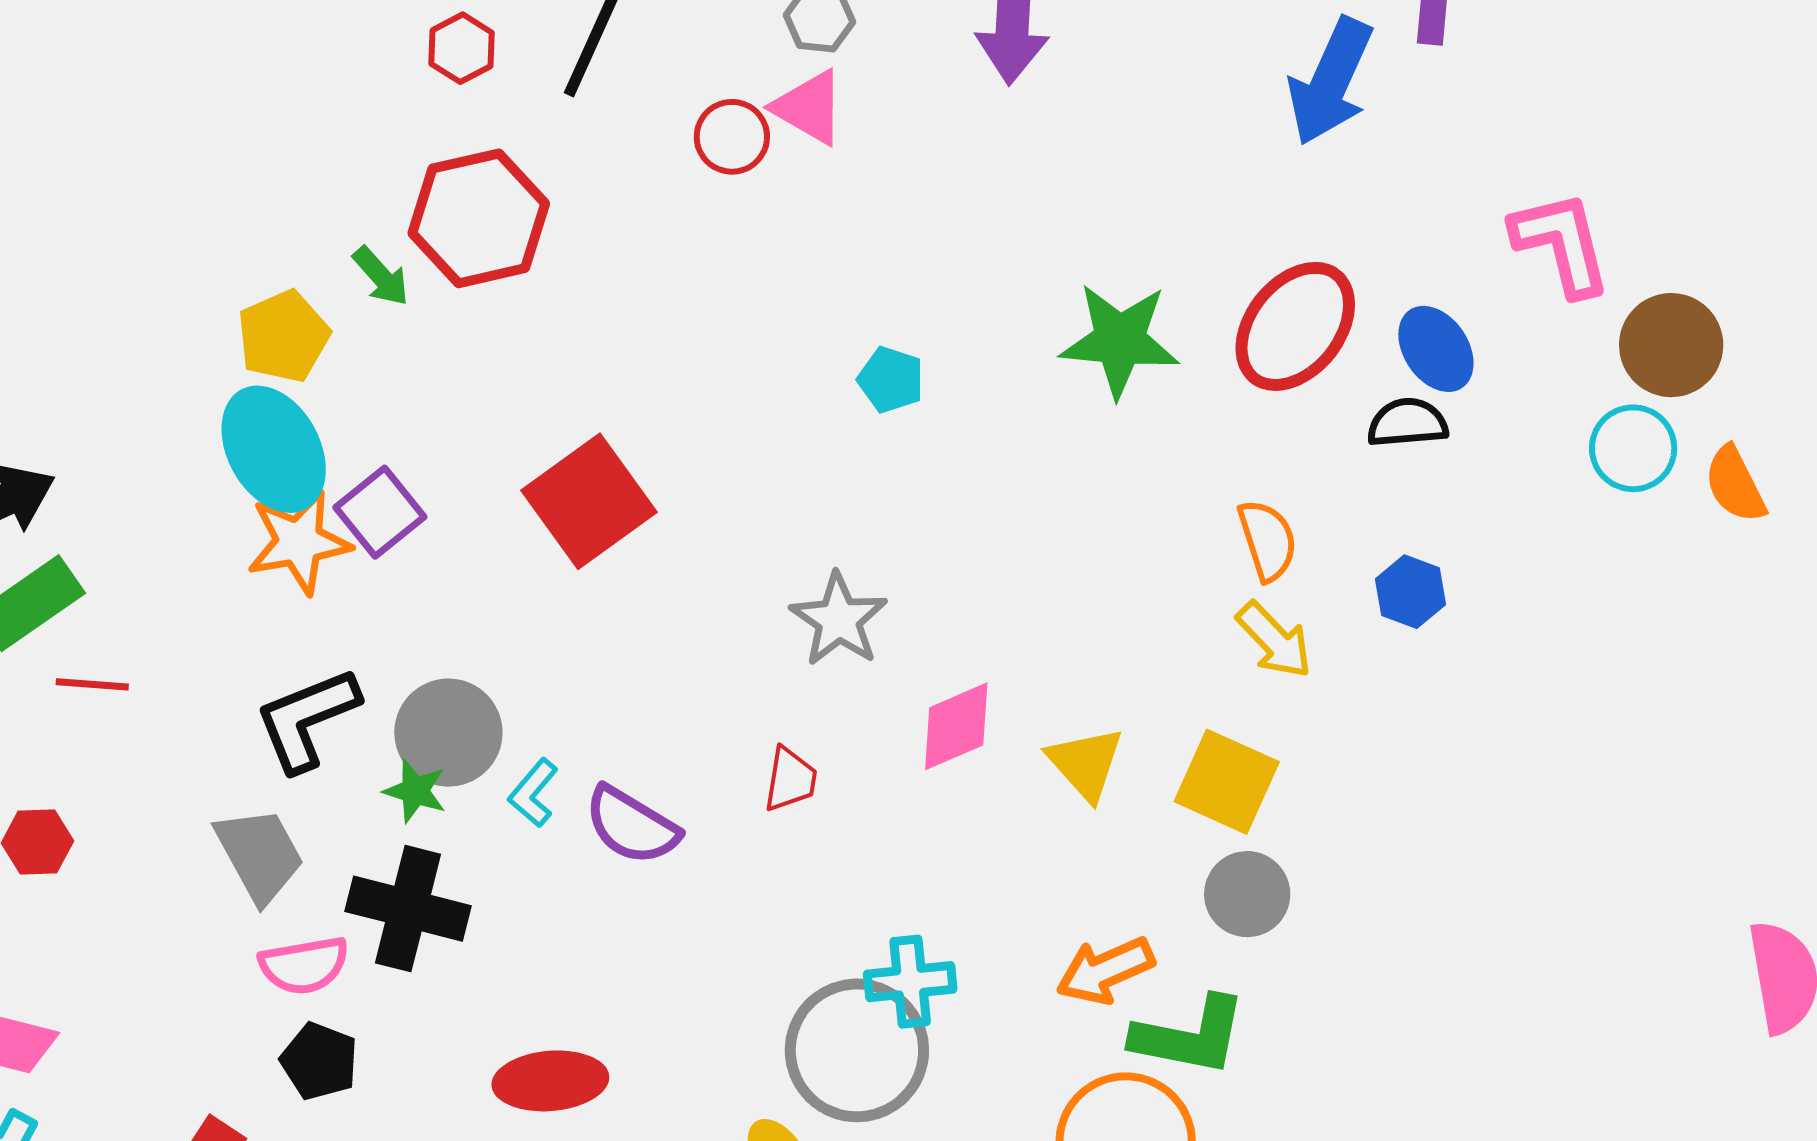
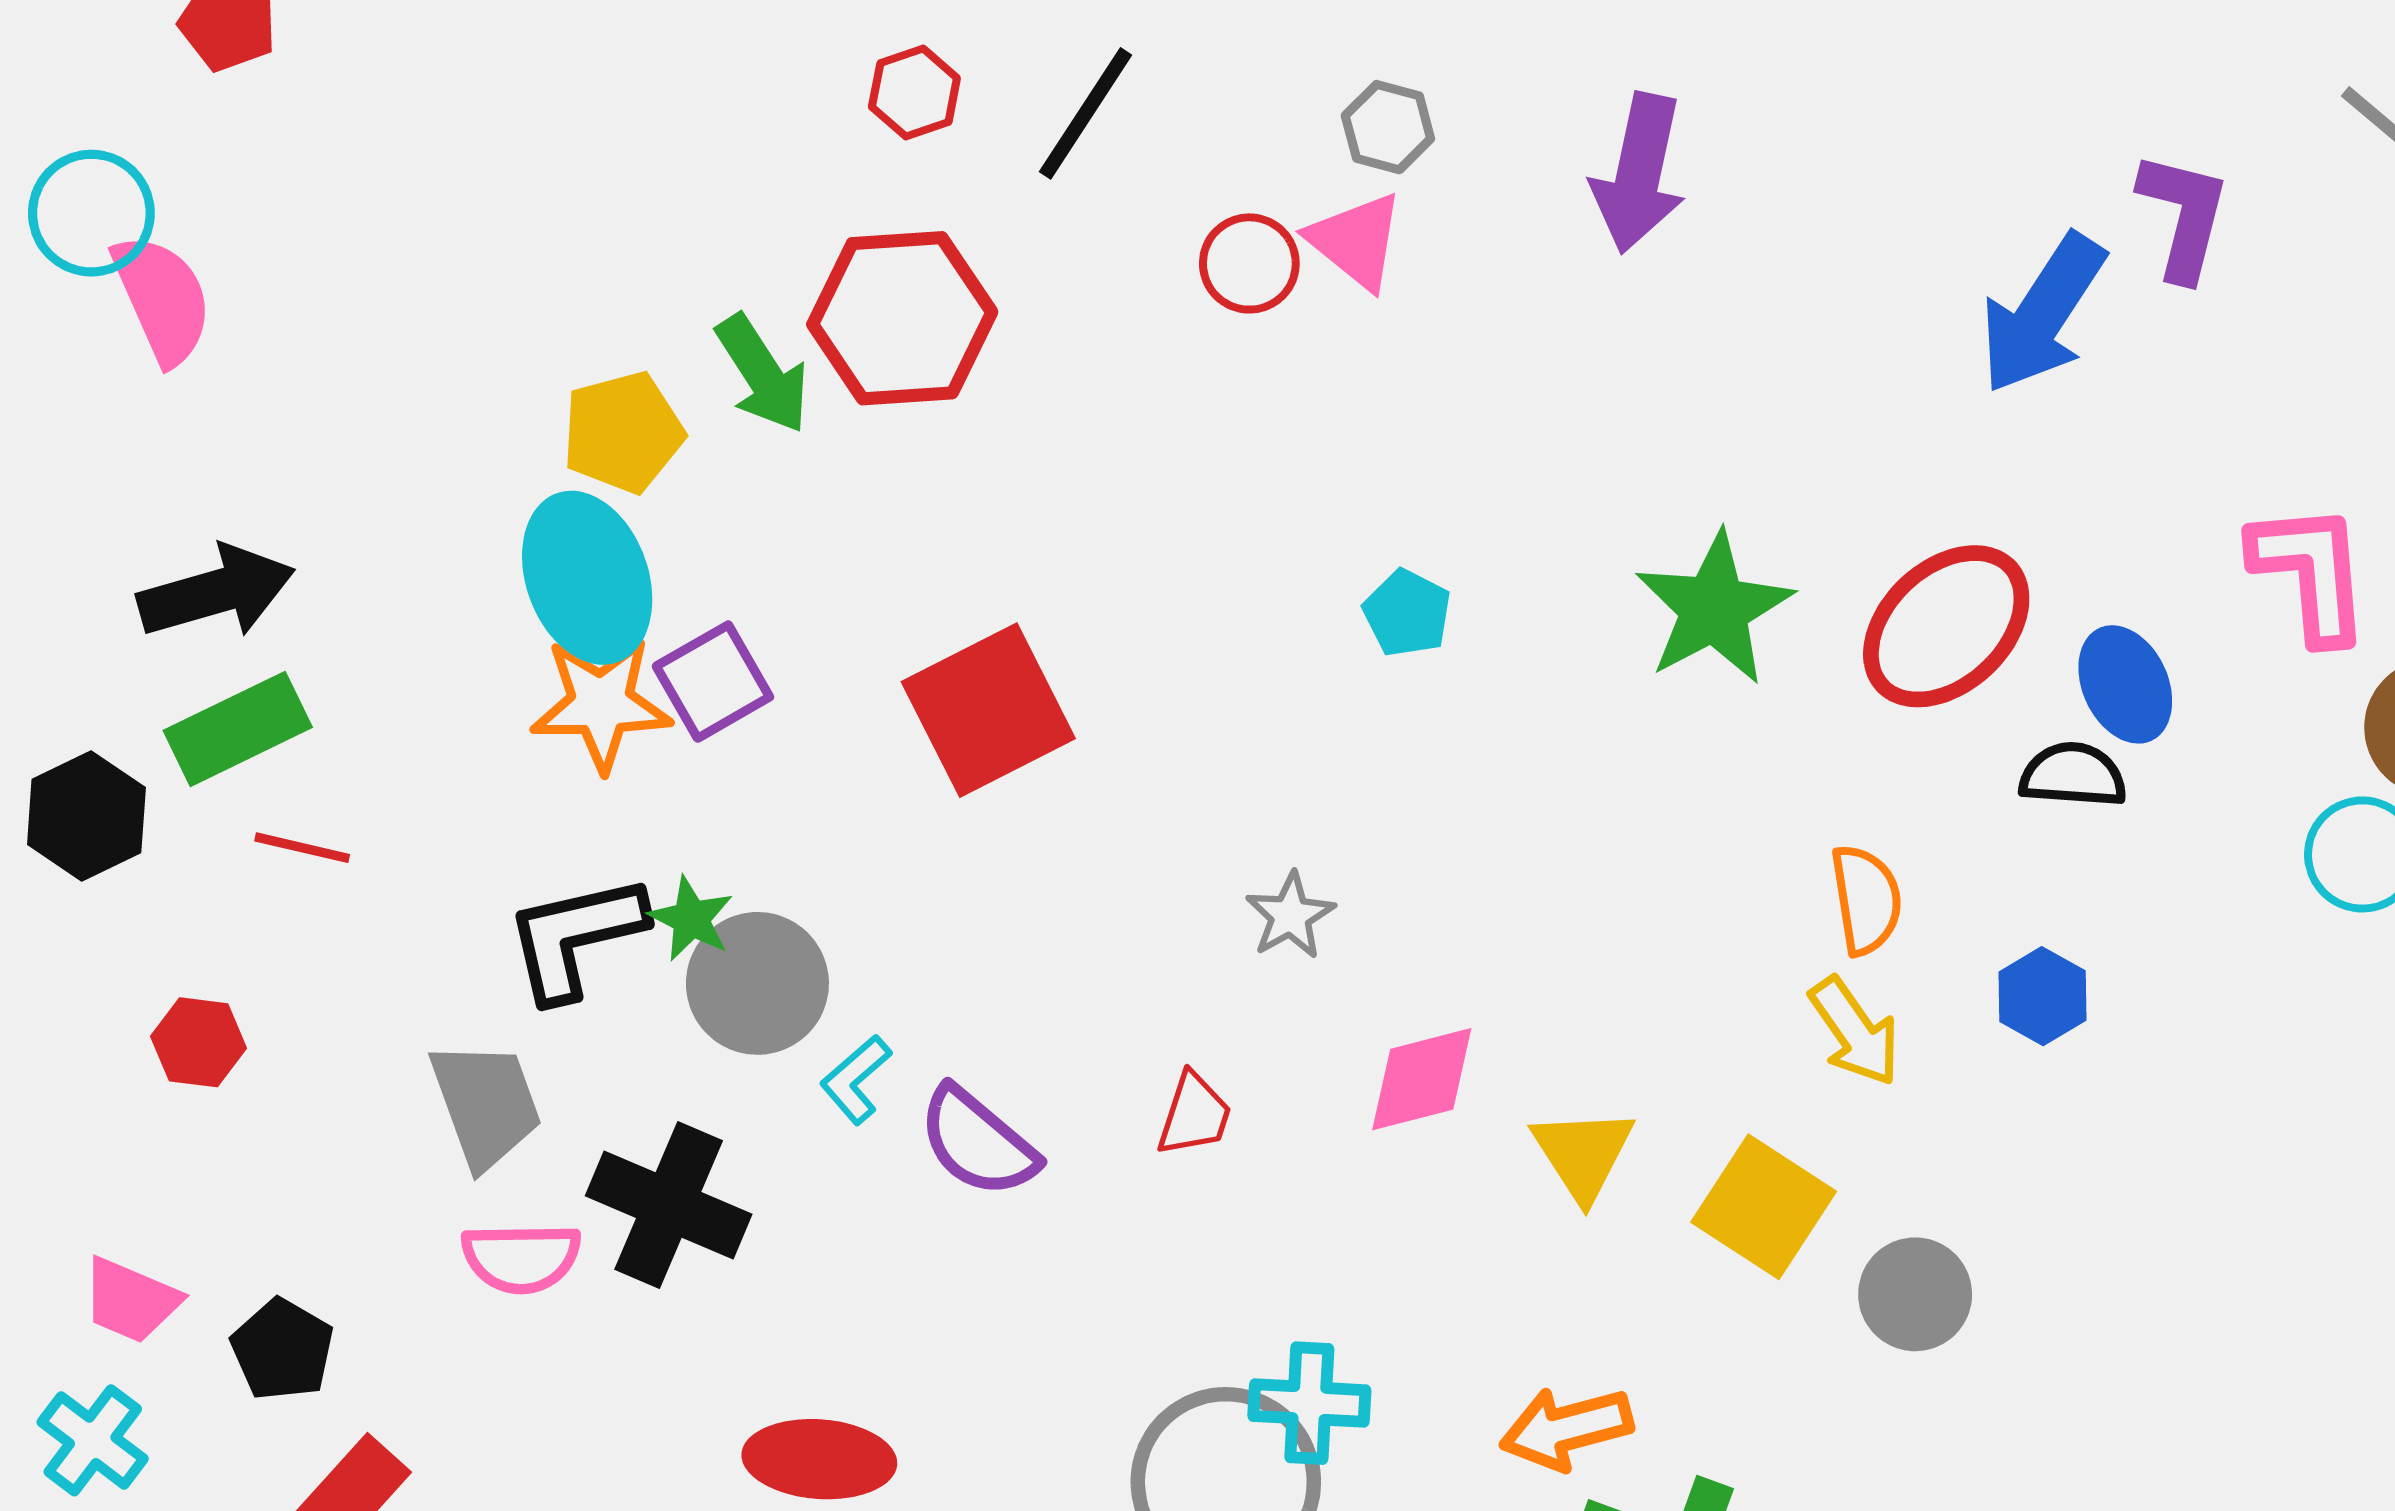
green arrow: (381, 276) -> (763, 374), size x1.4
green star: (1120, 340) -> (1714, 609), turned 30
gray star: (839, 620) -> (1290, 916), size x0.7
green star: (415, 791) -> (691, 919), moved
gray circle: (1247, 894) -> (1915, 1294), moved
black pentagon: (319, 1061) -> (282, 1350), moved

